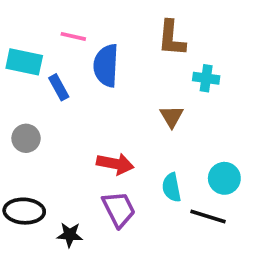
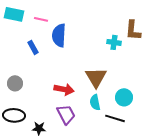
brown L-shape: (172, 38) -> (133, 30), moved
cyan rectangle: (24, 62) -> (14, 14), moved
brown triangle: (172, 116) -> (96, 77), moved, size x1.6
gray circle: (26, 138) -> (15, 83), moved

